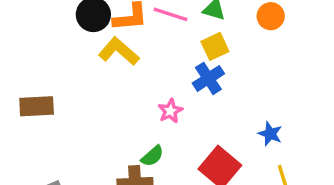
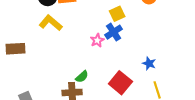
yellow L-shape: (119, 51) -> (51, 23), moved
pink star: (170, 111) -> (97, 40), moved

